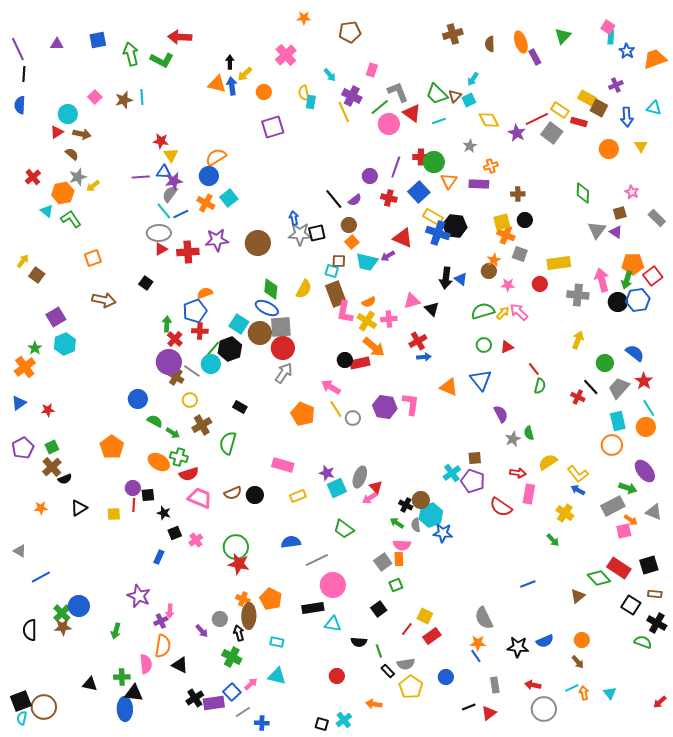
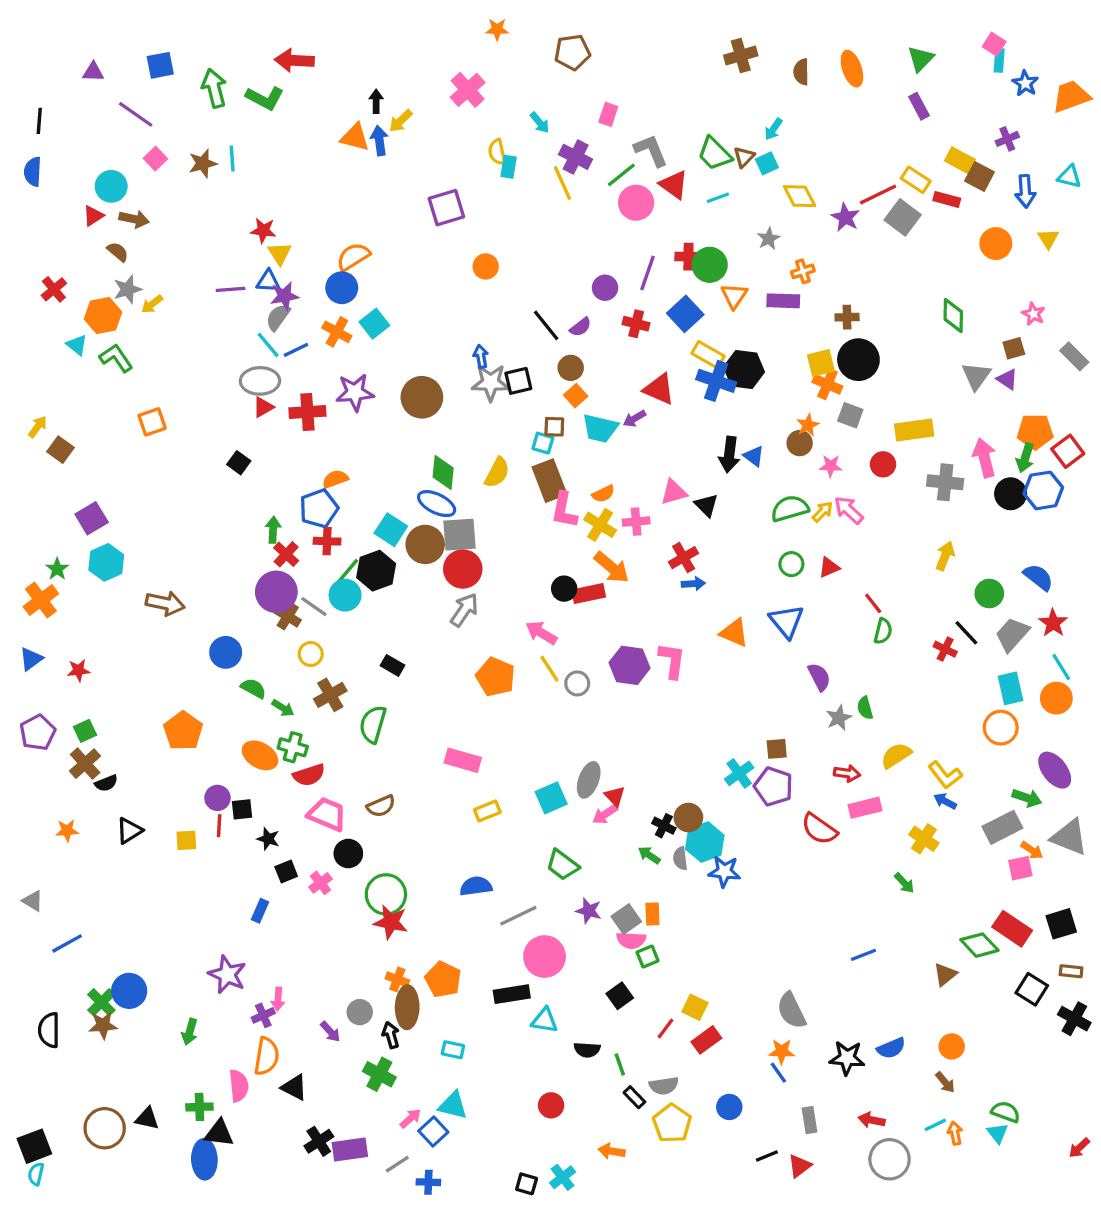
purple line: (18, 49) -> (136, 114), moved, turned -30
purple rectangle: (535, 57) -> (919, 106), moved
orange circle: (264, 92) -> (486, 266), moved
black circle: (525, 220) -> (858, 360), size x1.6
brown arrow: (104, 300) -> (165, 603), moved
purple star: (327, 473) -> (589, 911), moved
pink rectangle: (529, 494) -> (865, 808), turned 66
black circle: (255, 495) -> (348, 854), moved
gray triangle: (654, 512) -> (1069, 837), size x1.4
pink semicircle: (402, 545) -> (631, 940), moved
green semicircle: (643, 642) -> (1006, 1112), moved
blue square: (232, 692) -> (433, 1131), moved
brown circle: (44, 707) -> (105, 1128), moved

